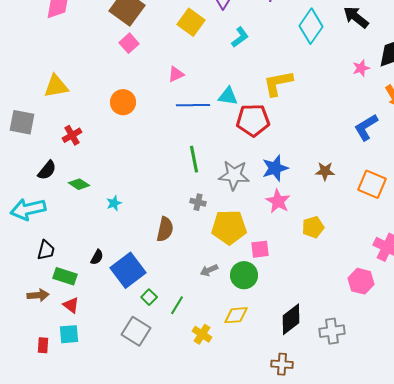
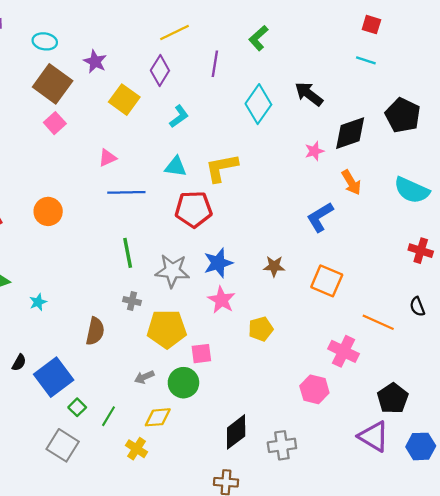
cyan triangle: (228, 96) -> (176, 167), moved
orange circle: (123, 102) -> (48, 211), moved
yellow diamond: (236, 315) -> (158, 417), moved

